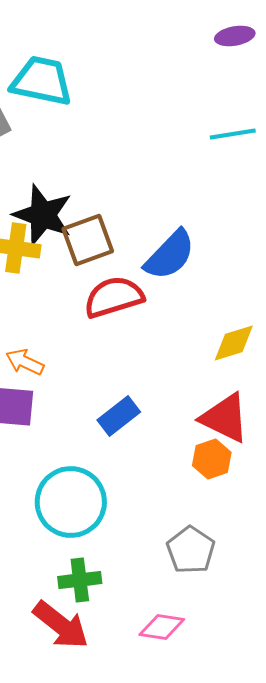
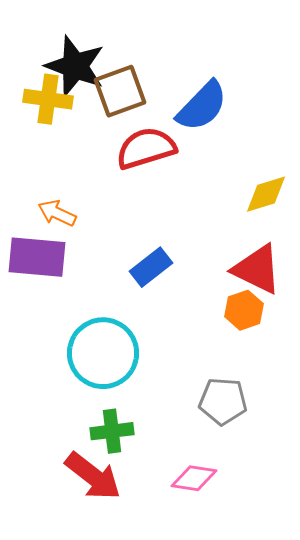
gray pentagon: (191, 550) -> (223, 401), turned -30

